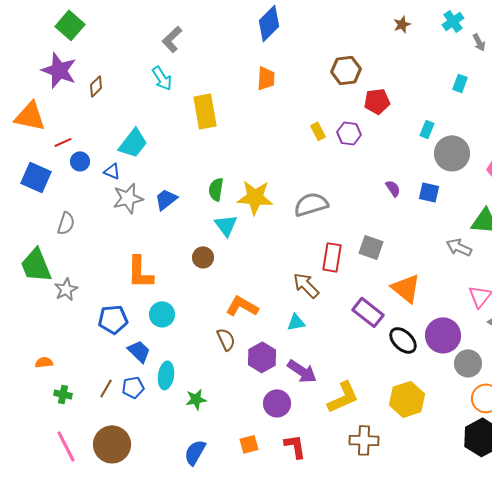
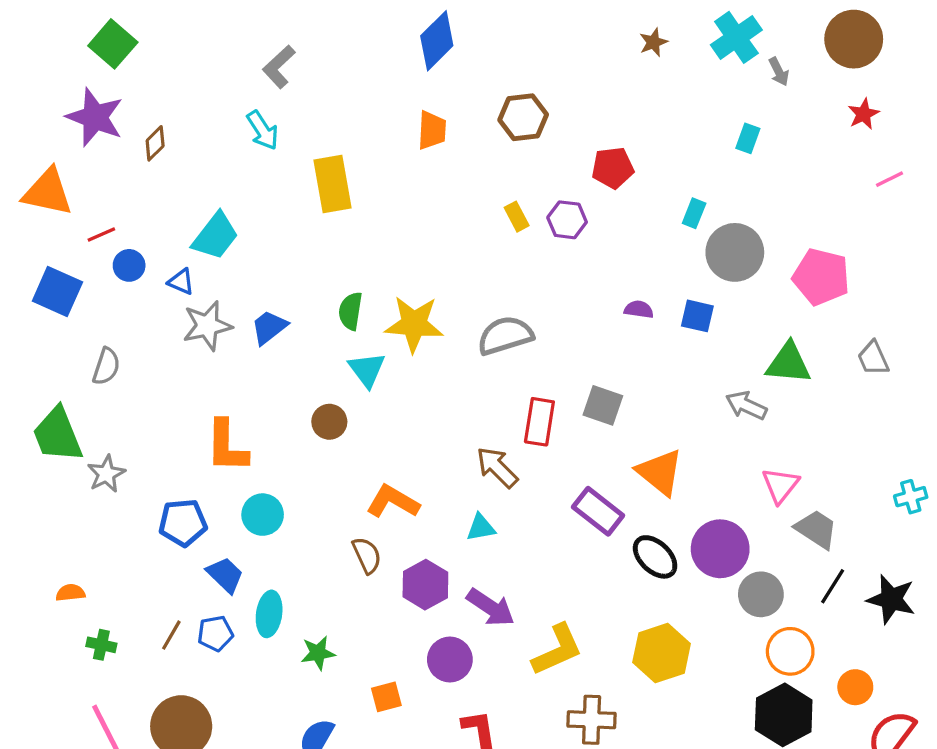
cyan cross: (453, 21) -> (736, 37), size x1.4
brown hexagon: (346, 70) -> (523, 117), moved
purple semicircle: (393, 188) -> (639, 309), turned -48
orange square: (249, 444) -> (386, 697), moved

